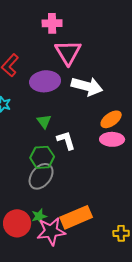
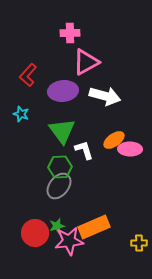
pink triangle: (68, 52) -> (86, 62), turned 32
orange ellipse: (111, 119) -> (114, 140), moved
green triangle: (44, 121) -> (62, 131), size x1.8

